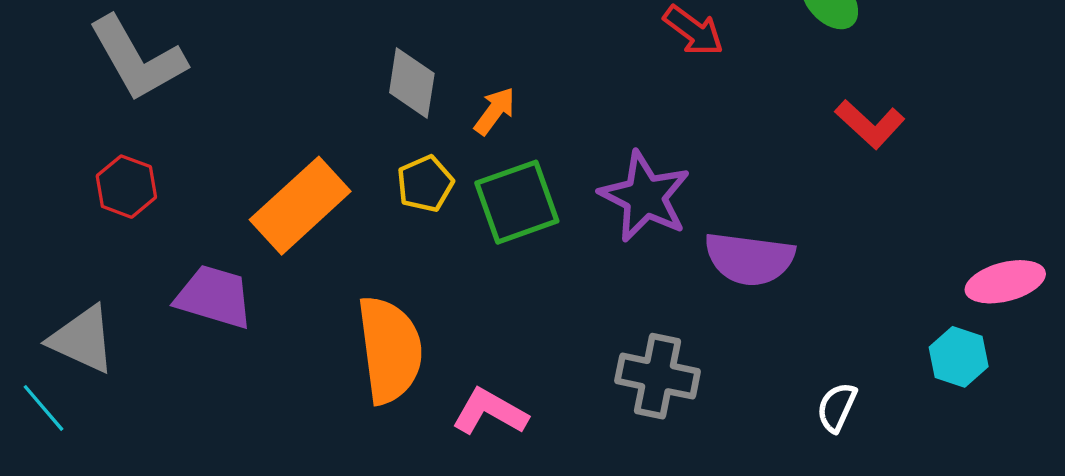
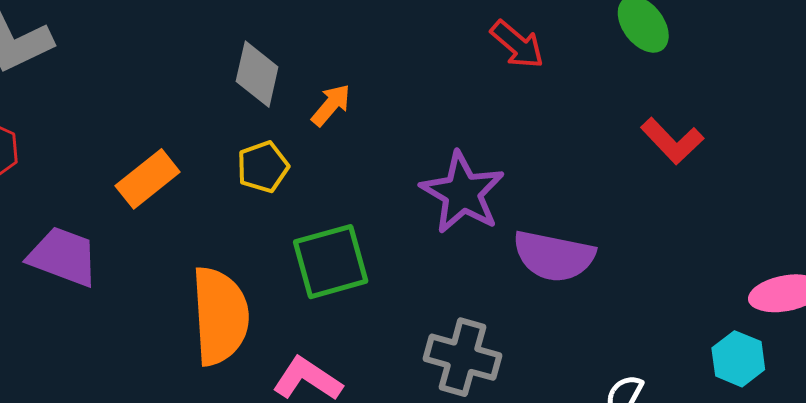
green square: (517, 202) -> (331, 262), moved
orange rectangle: (300, 206) -> (148, 179), size x0.7

